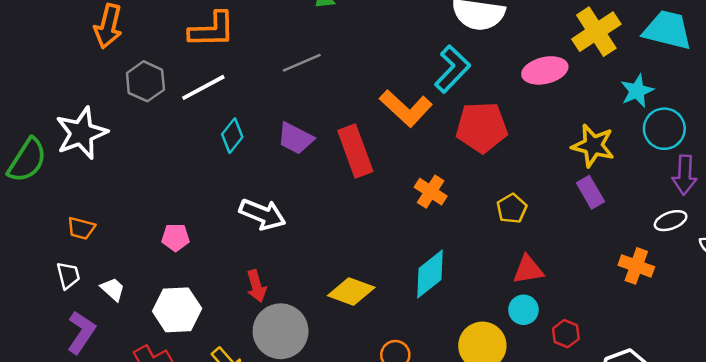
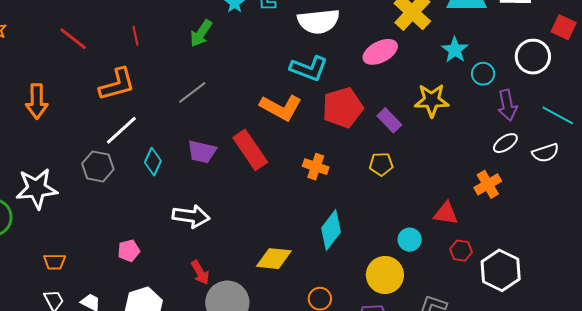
cyan L-shape: (452, 69) -> (309, 68), turned 81
gray hexagon: (145, 81) -> (98, 166), moved
cyan circle: (664, 129) -> (483, 74), size x0.7
white star: (81, 133) -> (37, 189), turned 30
purple rectangle: (590, 192) -> (389, 120), moved
yellow pentagon: (512, 209) -> (381, 164), turned -30
orange cross: (636, 266) -> (488, 184), turned -36
red triangle: (528, 270) -> (446, 213), moved, turned 32
red hexagon: (566, 334) -> (461, 251), moved

